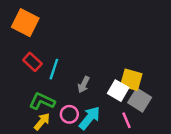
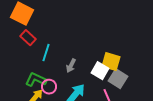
red rectangle: (32, 62) -> (28, 38), moved
pink circle: (69, 114) -> (49, 87), moved

